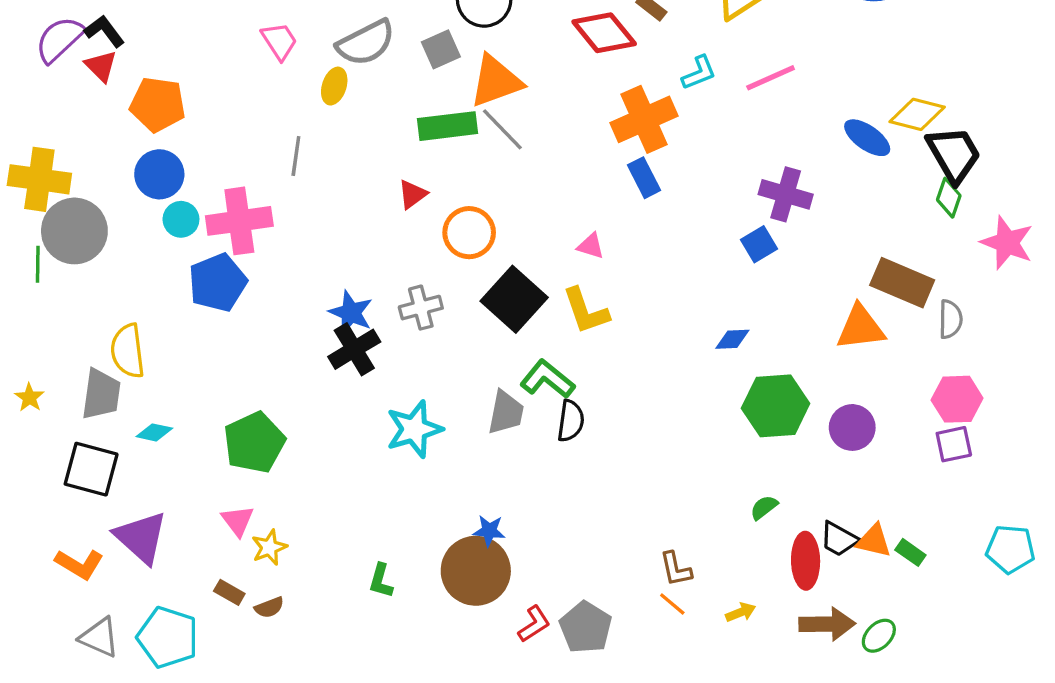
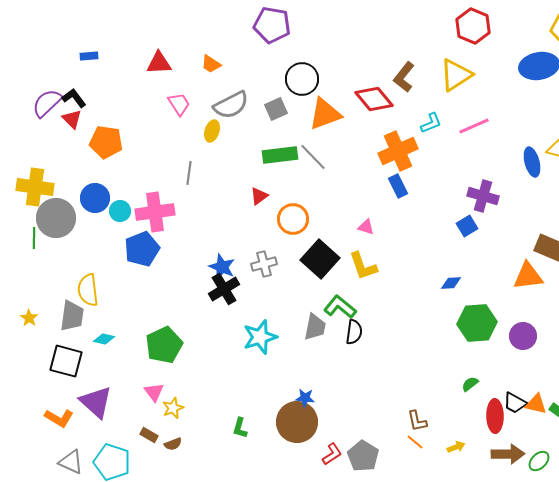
orange triangle: (496, 81) -> (325, 114), moved
blue ellipse: (867, 138) -> (532, 162), turned 40
blue circle: (159, 174) -> (95, 198), moved

